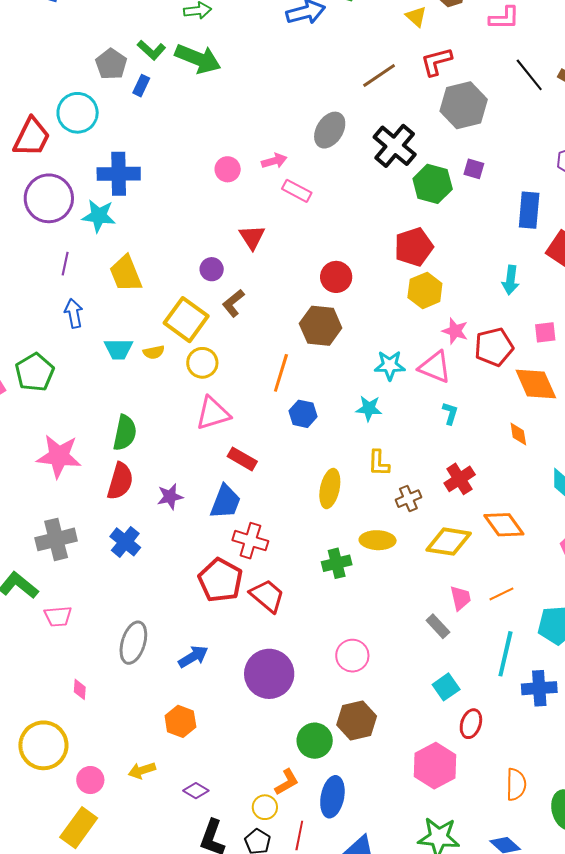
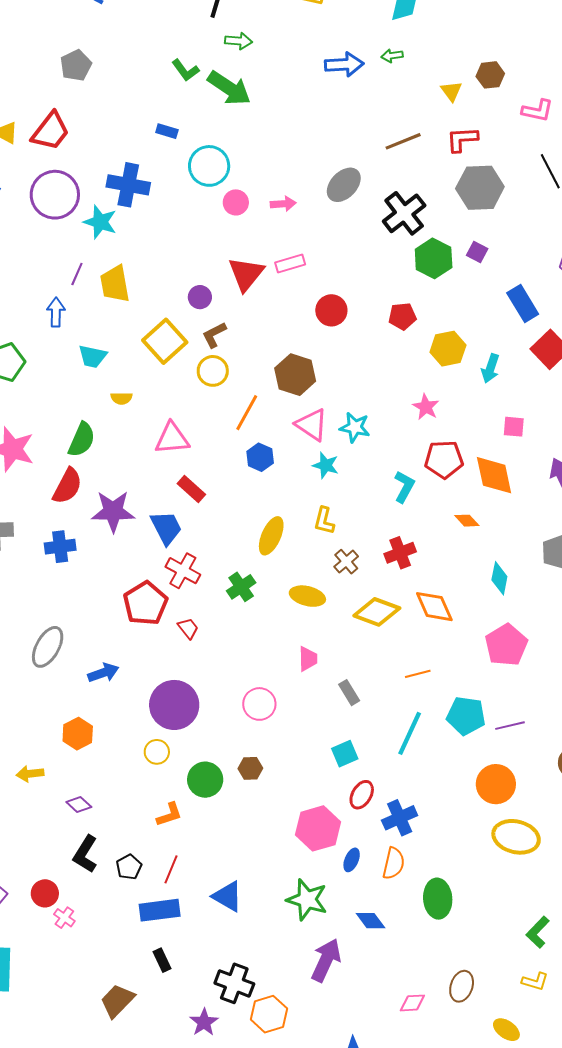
gray pentagon: (111, 64) -> (76, 65), moved
blue rectangle: (141, 86) -> (167, 131), moved, turned 70
cyan circle: (78, 113) -> (209, 166), moved
pink rectangle: (297, 191) -> (290, 264), moved, turned -56
blue rectangle: (529, 210) -> (523, 304), turned -48
red triangle: (252, 237) -> (246, 274), size x1.4
red pentagon: (414, 247) -> (402, 316), size x0.7
purple line: (65, 264) -> (77, 274), moved
red circle: (336, 277) -> (331, 310), moved
yellow hexagon: (425, 290) -> (448, 349), moved
red pentagon: (494, 347) -> (444, 459), moved
yellow semicircle: (154, 352) -> (121, 398), moved
yellow circle: (202, 363) -> (213, 371), moved
pink triangle: (435, 367) -> (312, 425), moved
cyan L-shape: (450, 413) -> (404, 487), size x1.4
orange diamond: (518, 434) -> (467, 521), turned -45
purple star: (170, 497) -> (113, 511), size x1.6
brown cross: (408, 499) -> (346, 562), turned -30
blue trapezoid: (225, 502) -> (166, 528), turned -60
blue cross: (125, 542) -> (60, 547), turned 32
green cross: (337, 563) -> (241, 587), moved, turned -32
red trapezoid: (267, 596) -> (188, 628), size x0.6
pink trapezoid: (461, 598) -> (308, 659), moved
blue cross: (539, 688) -> (400, 818), moved, turned -32
brown hexagon: (357, 720) -> (250, 768), size x0.6
blue ellipse: (332, 797) -> (352, 860), moved, size x0.6
yellow circle: (265, 807) -> (157, 752), moved

